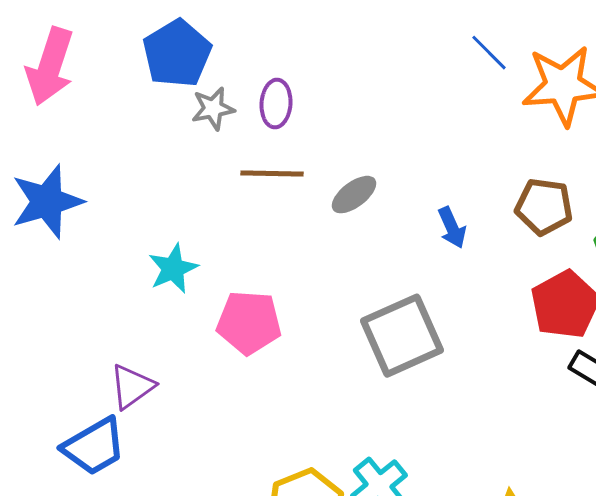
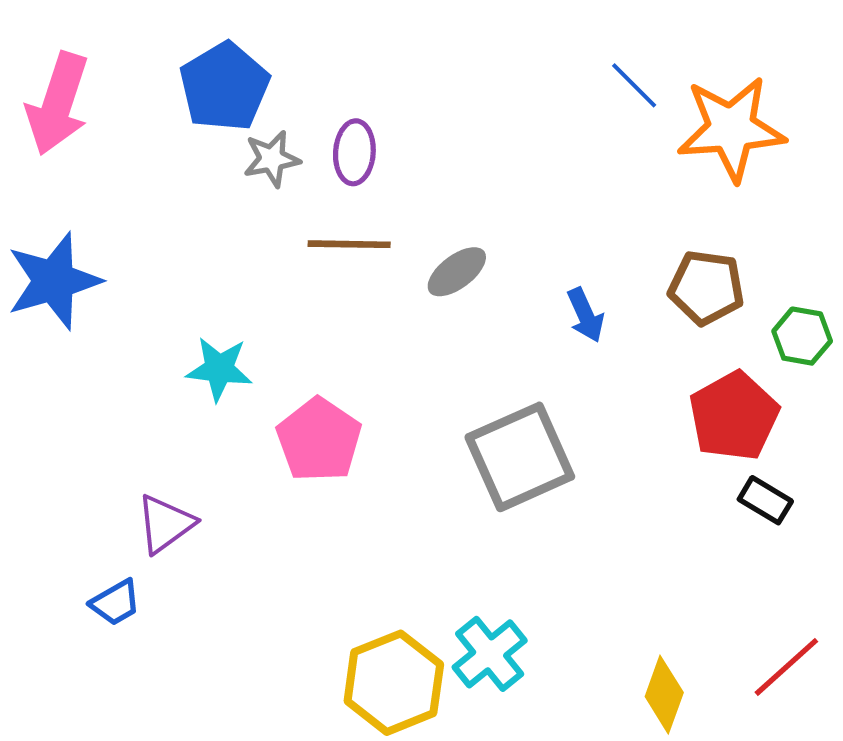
cyan star: (173, 269) -> (219, 369), turned 30
pink pentagon: (249, 323) -> (319, 440), turned 30
blue trapezoid: (94, 447) -> (115, 603), size x0.6

